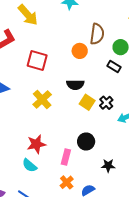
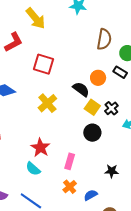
orange circle: (80, 51) -> (98, 78), moved
black semicircle: (75, 85) -> (81, 89), turned -144
black circle: (86, 141) -> (92, 133), moved
red star: (36, 144) -> (40, 148), turned -30

